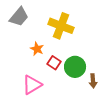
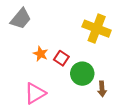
yellow cross: (61, 26) -> (97, 29), moved
red square: (54, 63) -> (61, 58), moved

